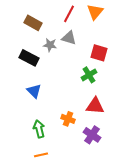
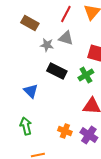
black rectangle: (29, 58) -> (57, 71), moved
orange cross: (68, 119) -> (65, 131), moved
green arrow: (39, 129) -> (26, 126), moved

